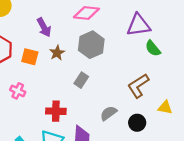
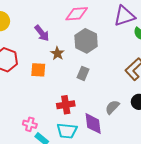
orange square: (30, 57) -> (38, 70), moved
pink cross: (18, 91) -> (30, 124), moved
gray semicircle: (109, 113) -> (112, 107), moved

